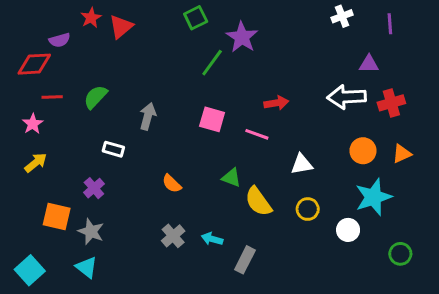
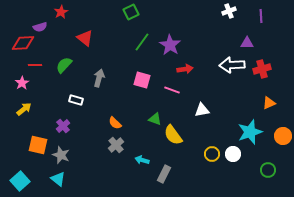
red triangle: (121, 27) -> (85, 38), moved, turned -42
purple star: (242, 37) -> (170, 45), moved
orange circle: (363, 151) -> (283, 136), moved
yellow circle: (308, 209) -> (212, 154), moved
gray cross: (173, 236) -> (116, 145), moved

